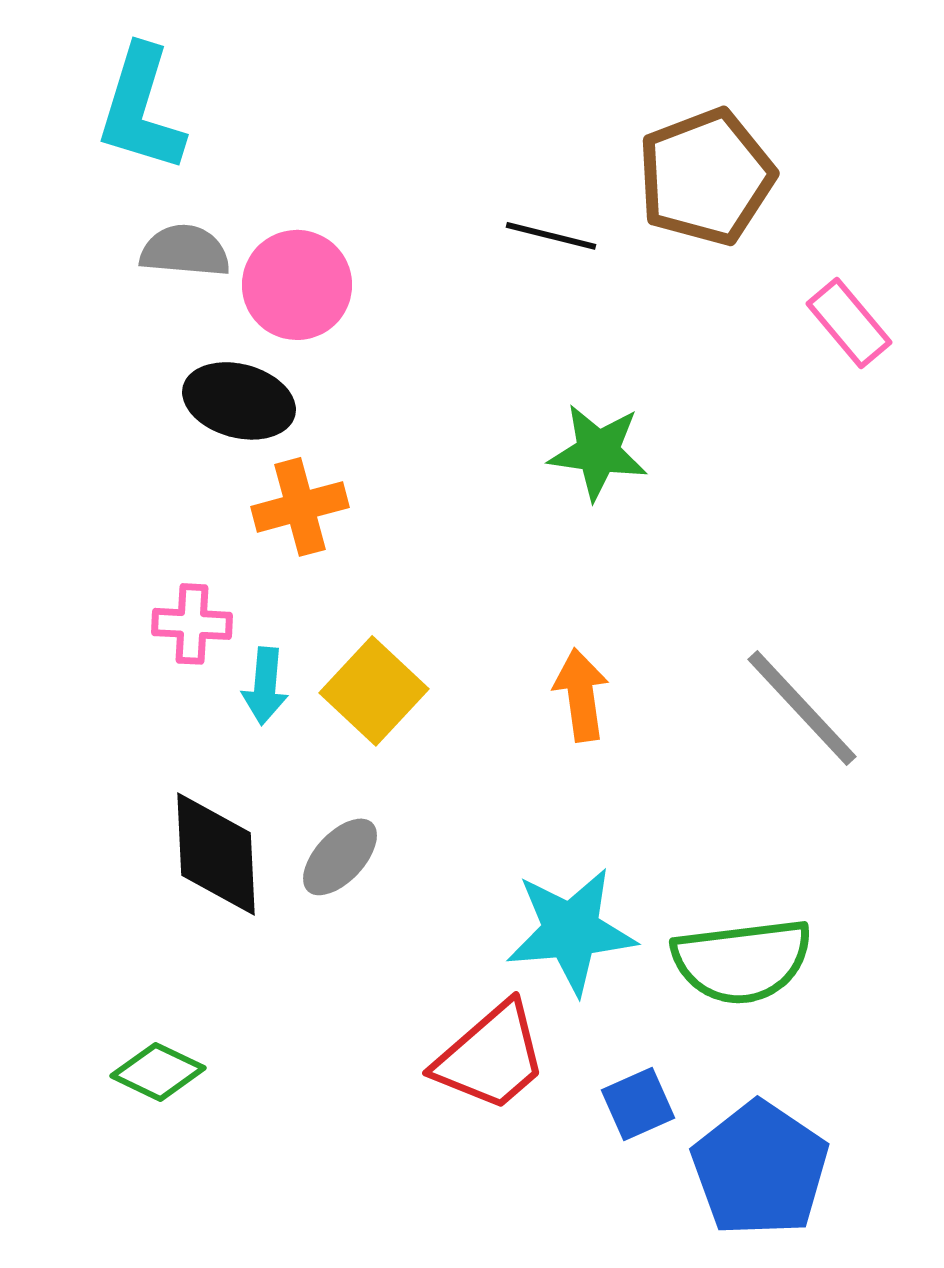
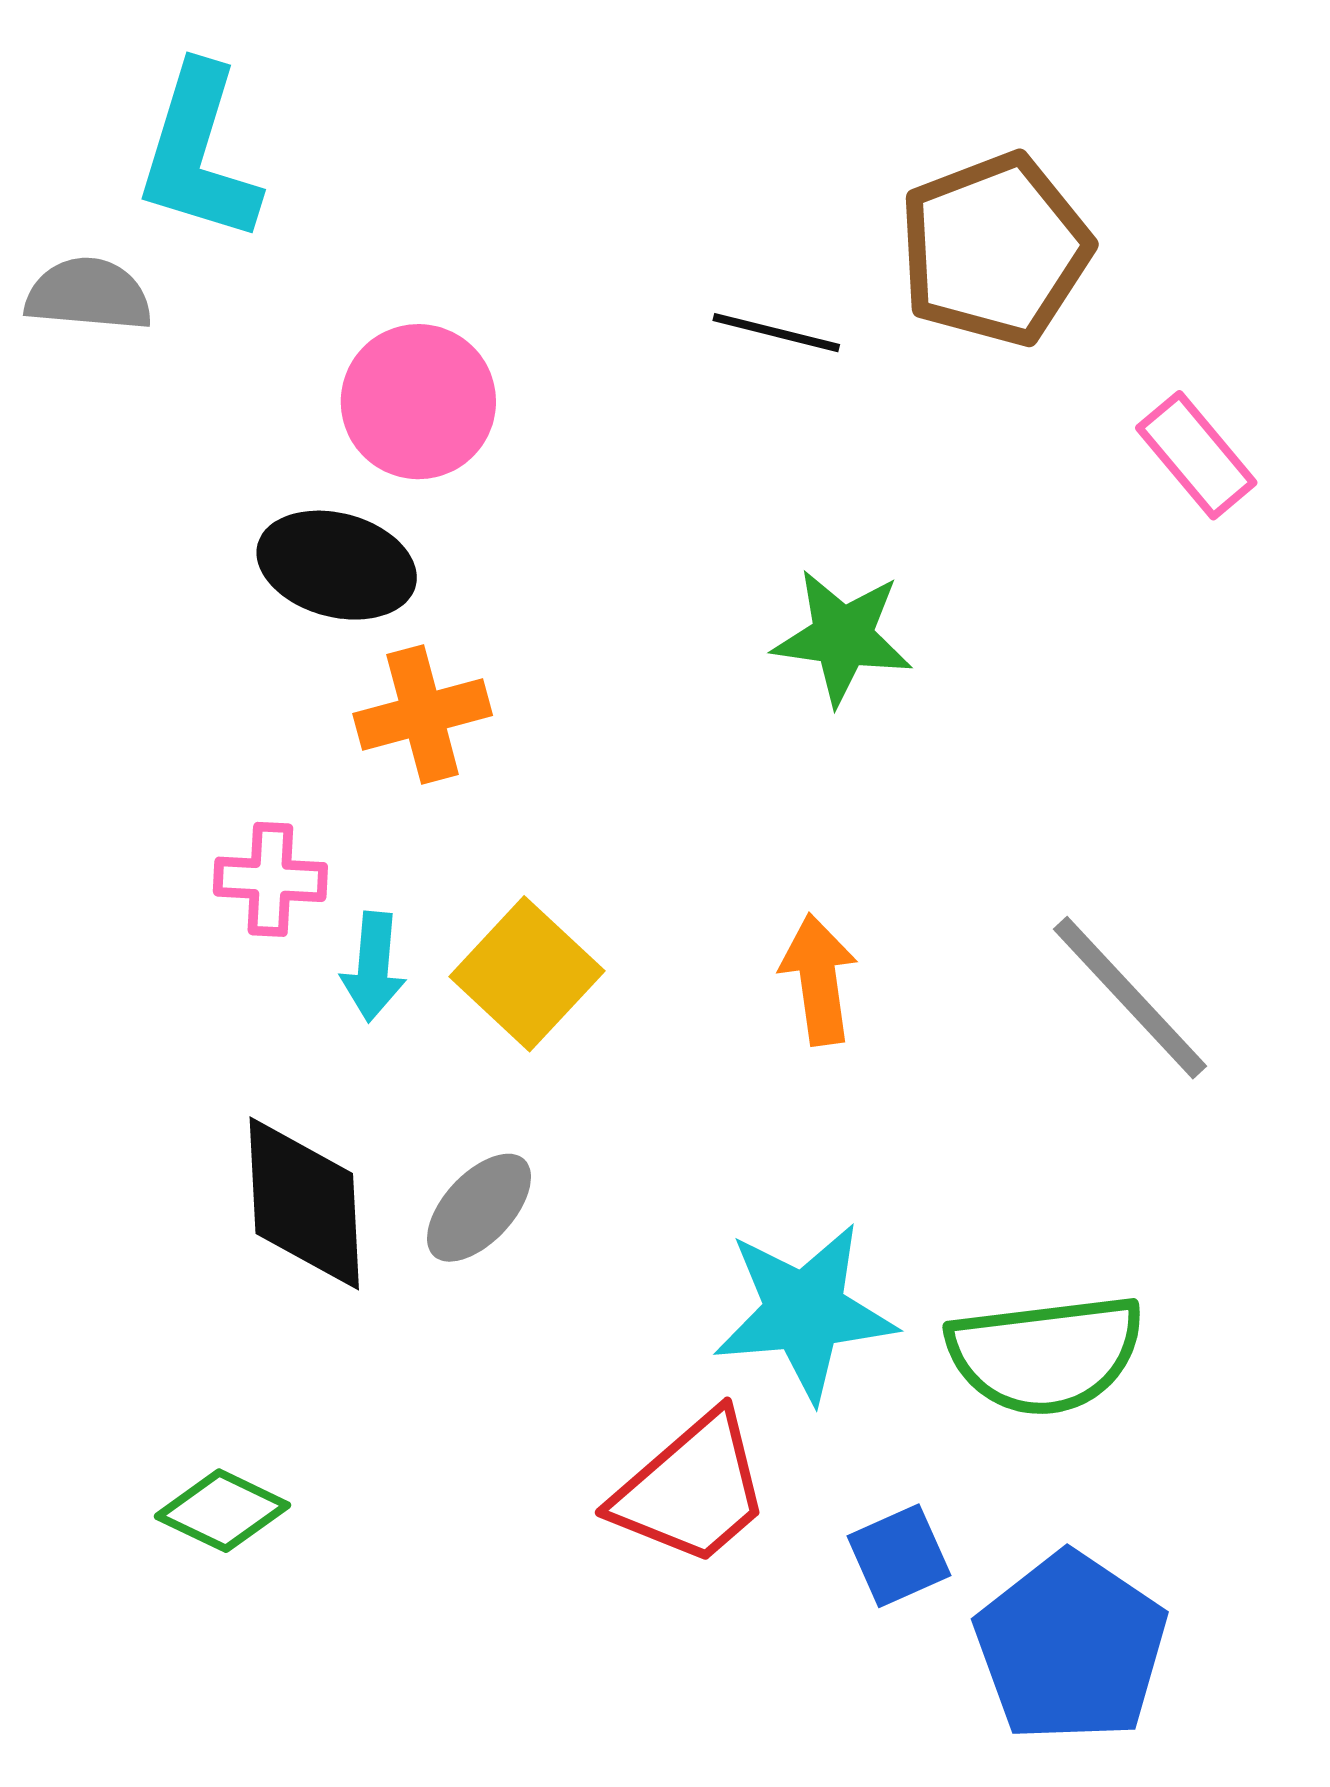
gray semicircle: (185, 251) -> (89, 295), moved

